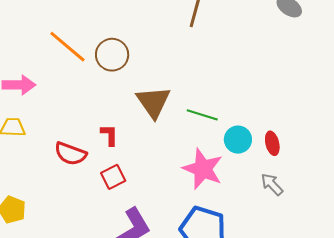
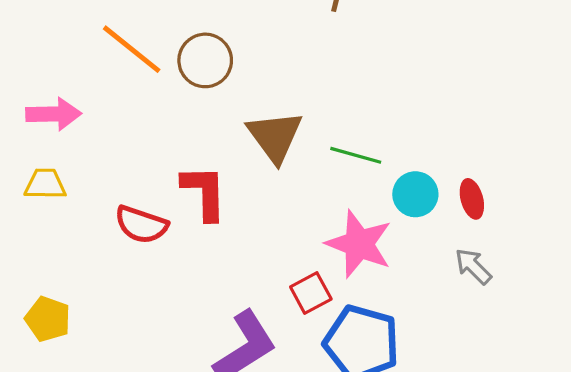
red L-shape: (109, 135) -> (204, 192), size x1.6
red square: (113, 177) -> (311, 293), moved

